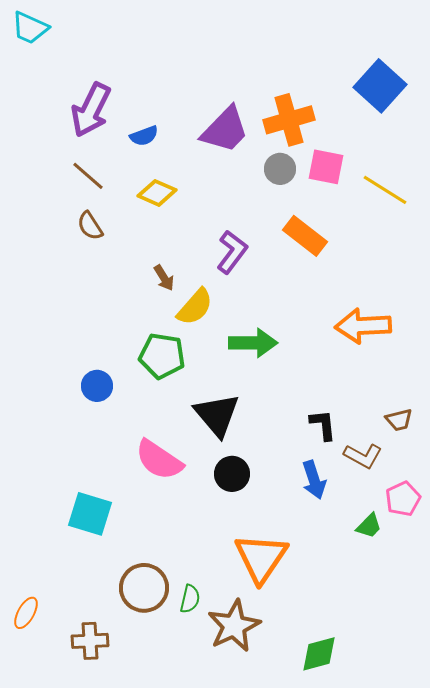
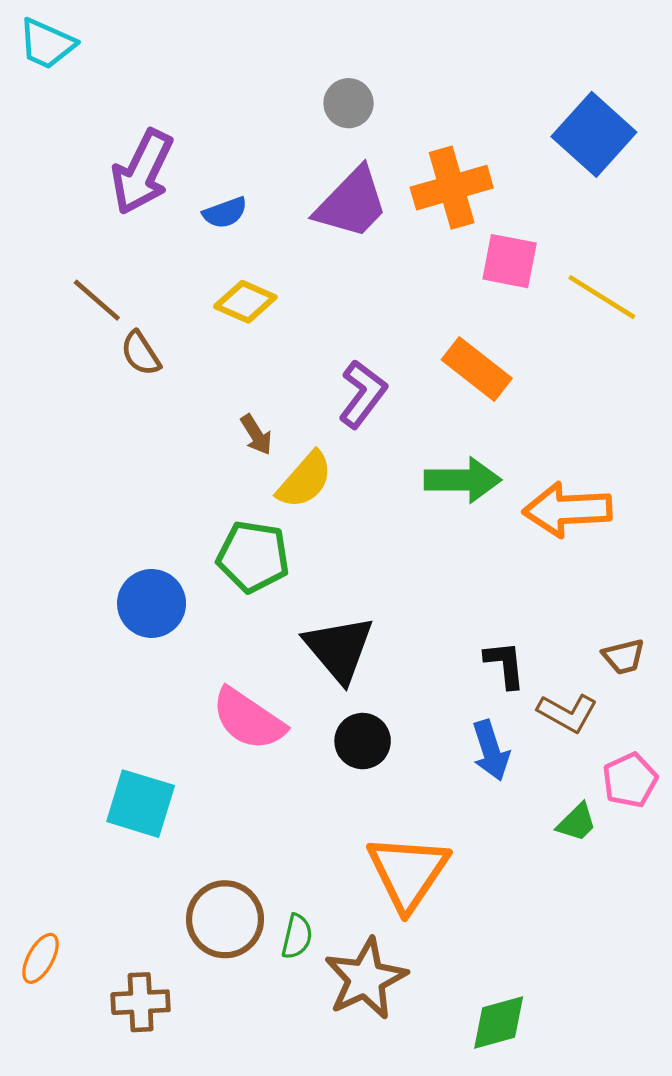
gray circle: (280, 169) -> (349, 103), moved
brown line: (88, 176) -> (97, 300), moved
green arrow: (253, 343) -> (463, 480), moved
blue circle: (97, 386) -> (152, 603), size x1.4

